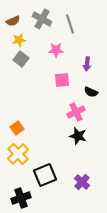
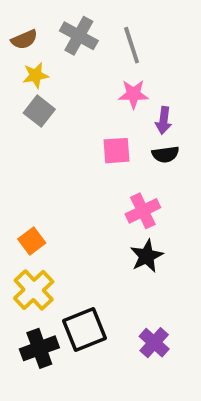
pink star: (56, 50) -> (133, 94), moved
black semicircle: (91, 92) -> (165, 154), moved, turned -32
black star: (78, 136) -> (147, 256), turned 30
black cross: (21, 198) -> (39, 348), moved

